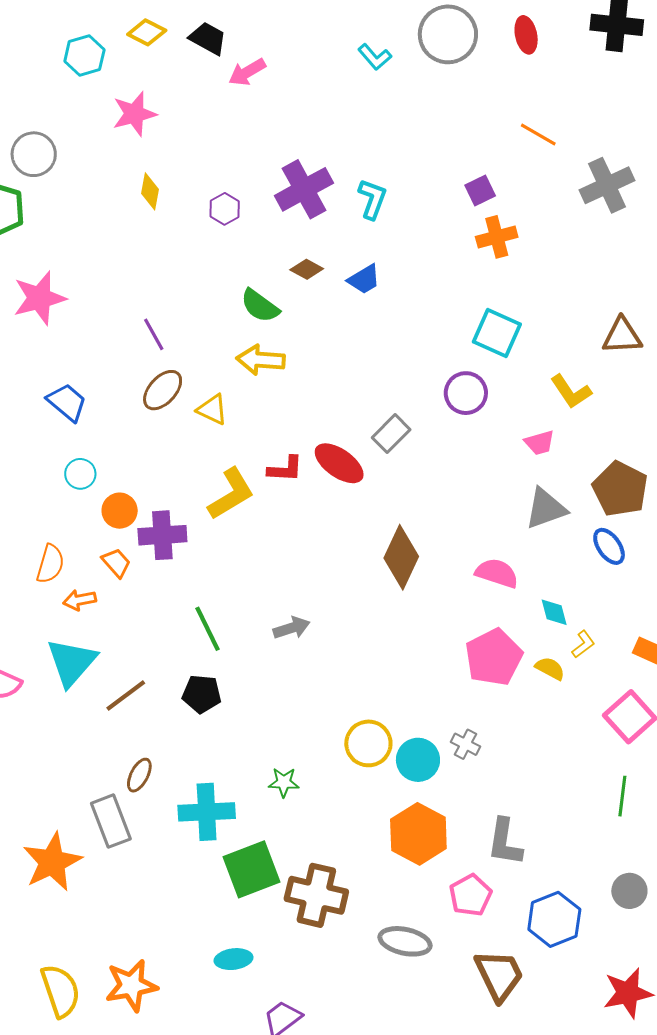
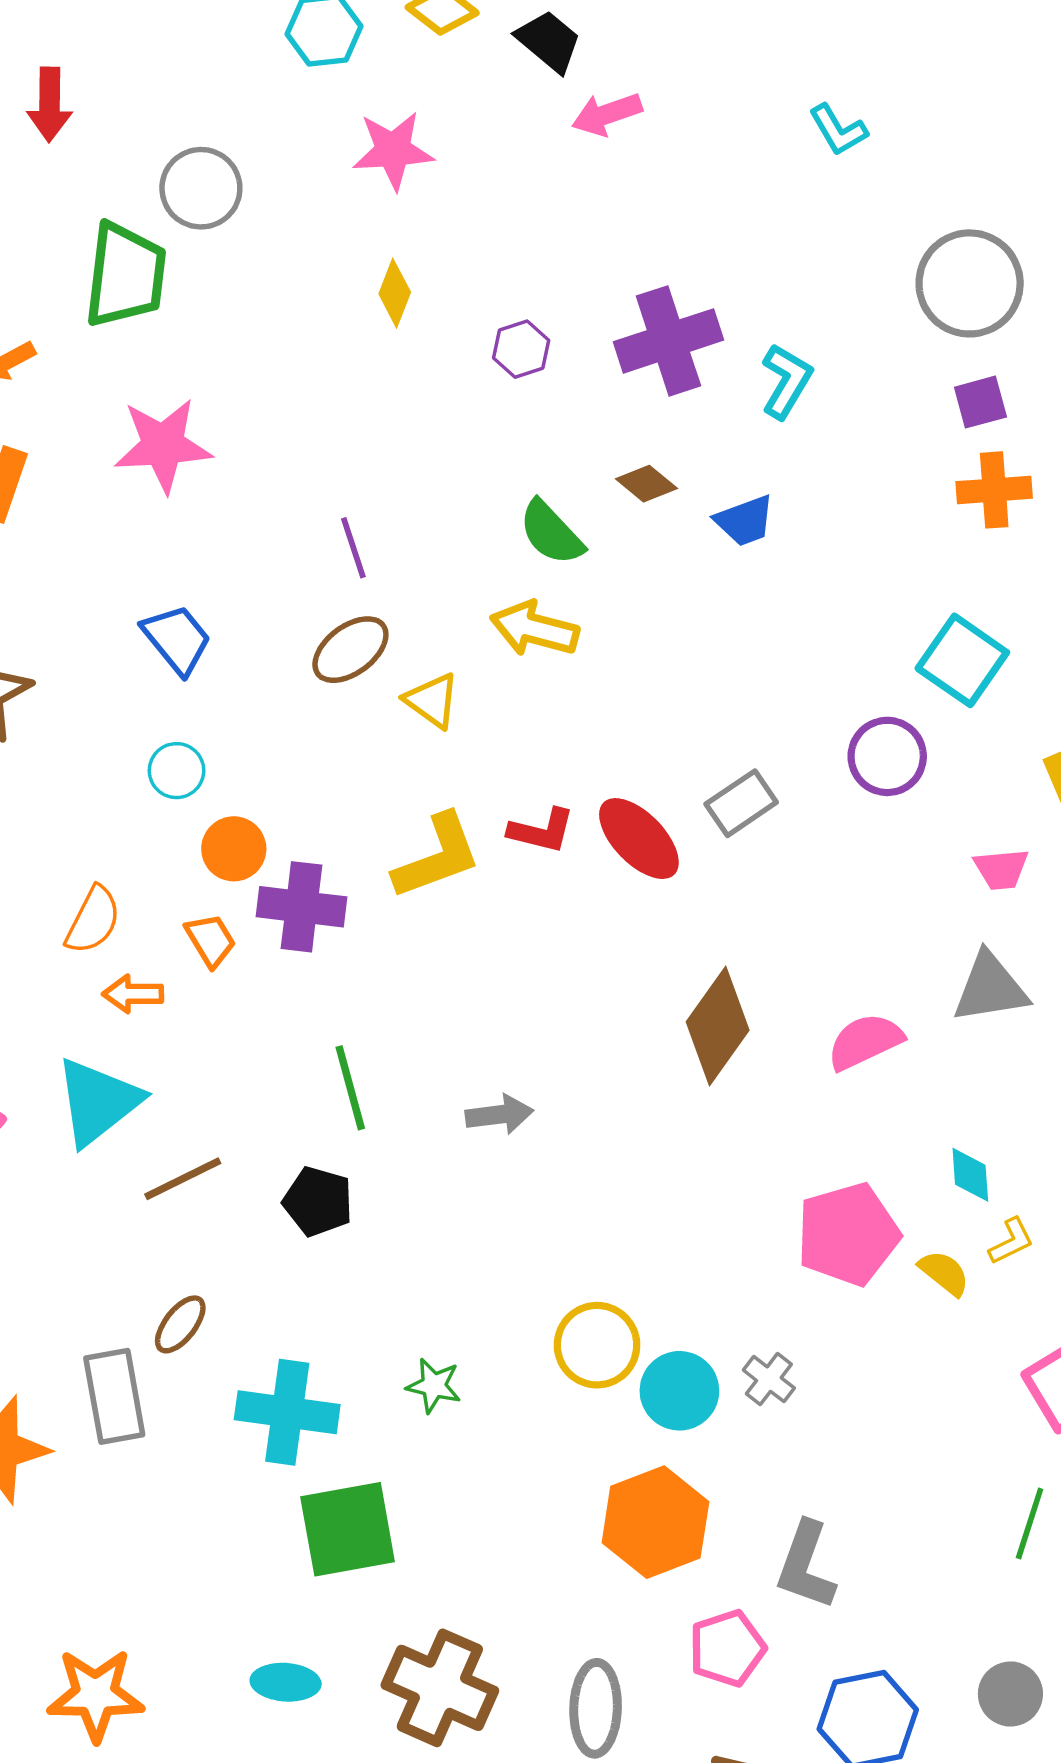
gray circle: (448, 34) -> (970, 283), moved
pink semicircle: (497, 573) -> (865, 1042), moved, turned -54
brown cross: (316, 895) -> (440, 1688), moved
gray ellipse: (405, 941) -> (596, 1708), turned 69

